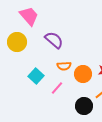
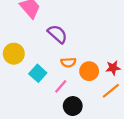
yellow circle: (17, 42) -> (14, 54), moved
black circle: (84, 106) -> (73, 106), moved

